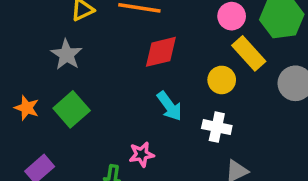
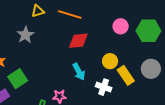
yellow rectangle: (249, 53) -> (126, 75), moved
green square: (72, 109) -> (18, 79), moved

